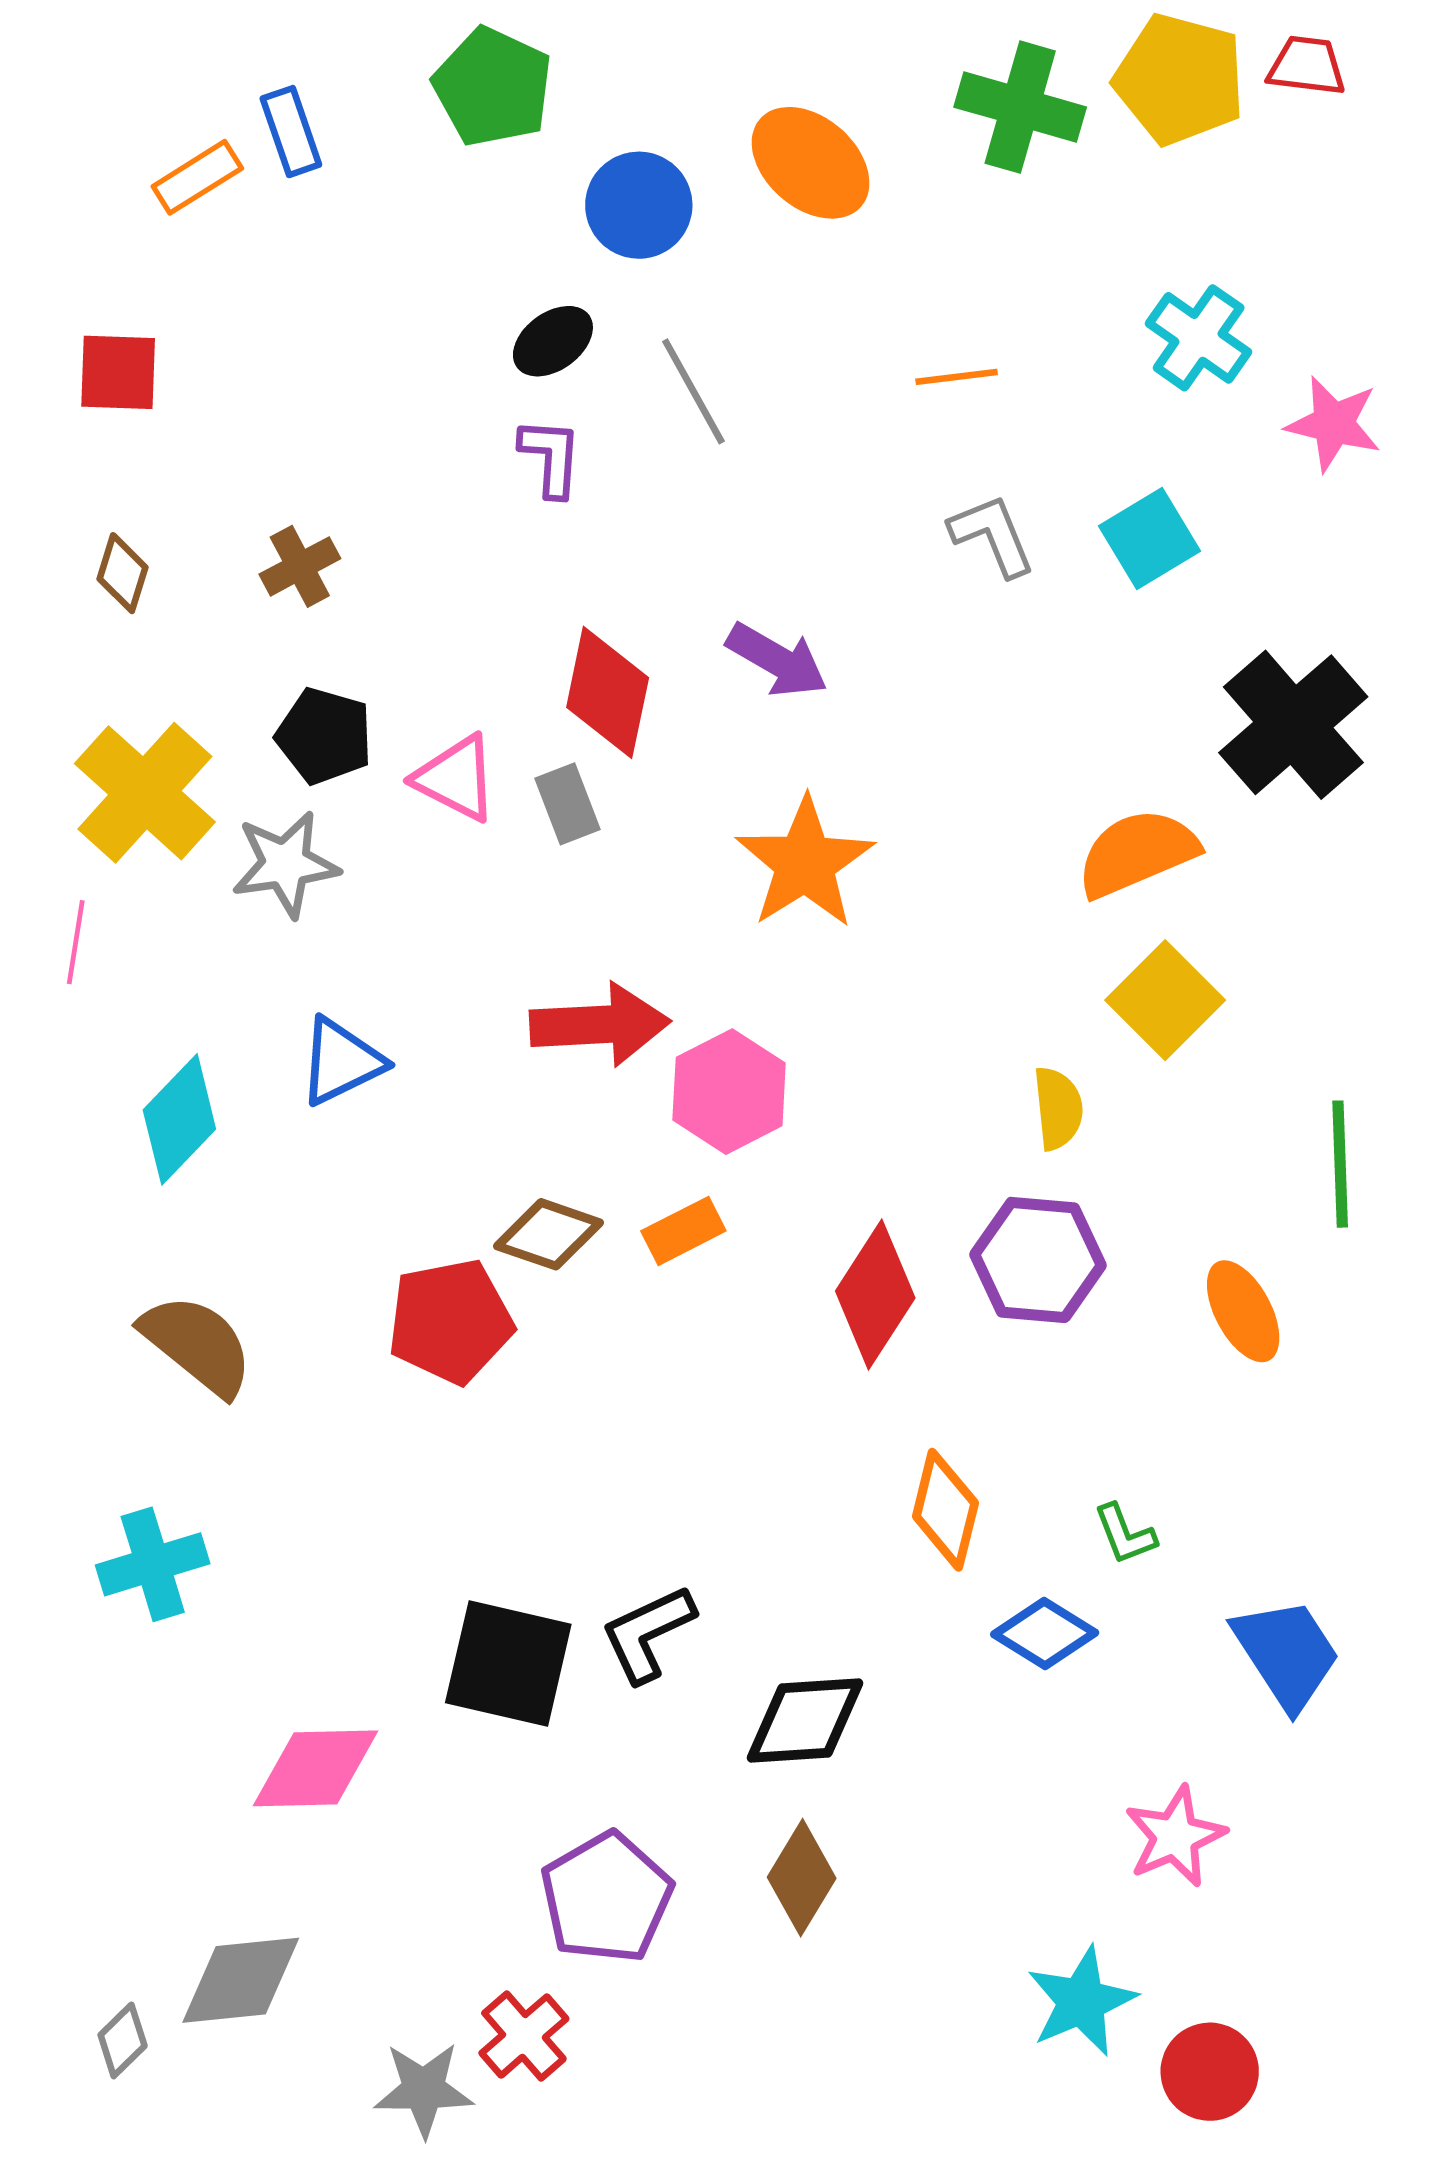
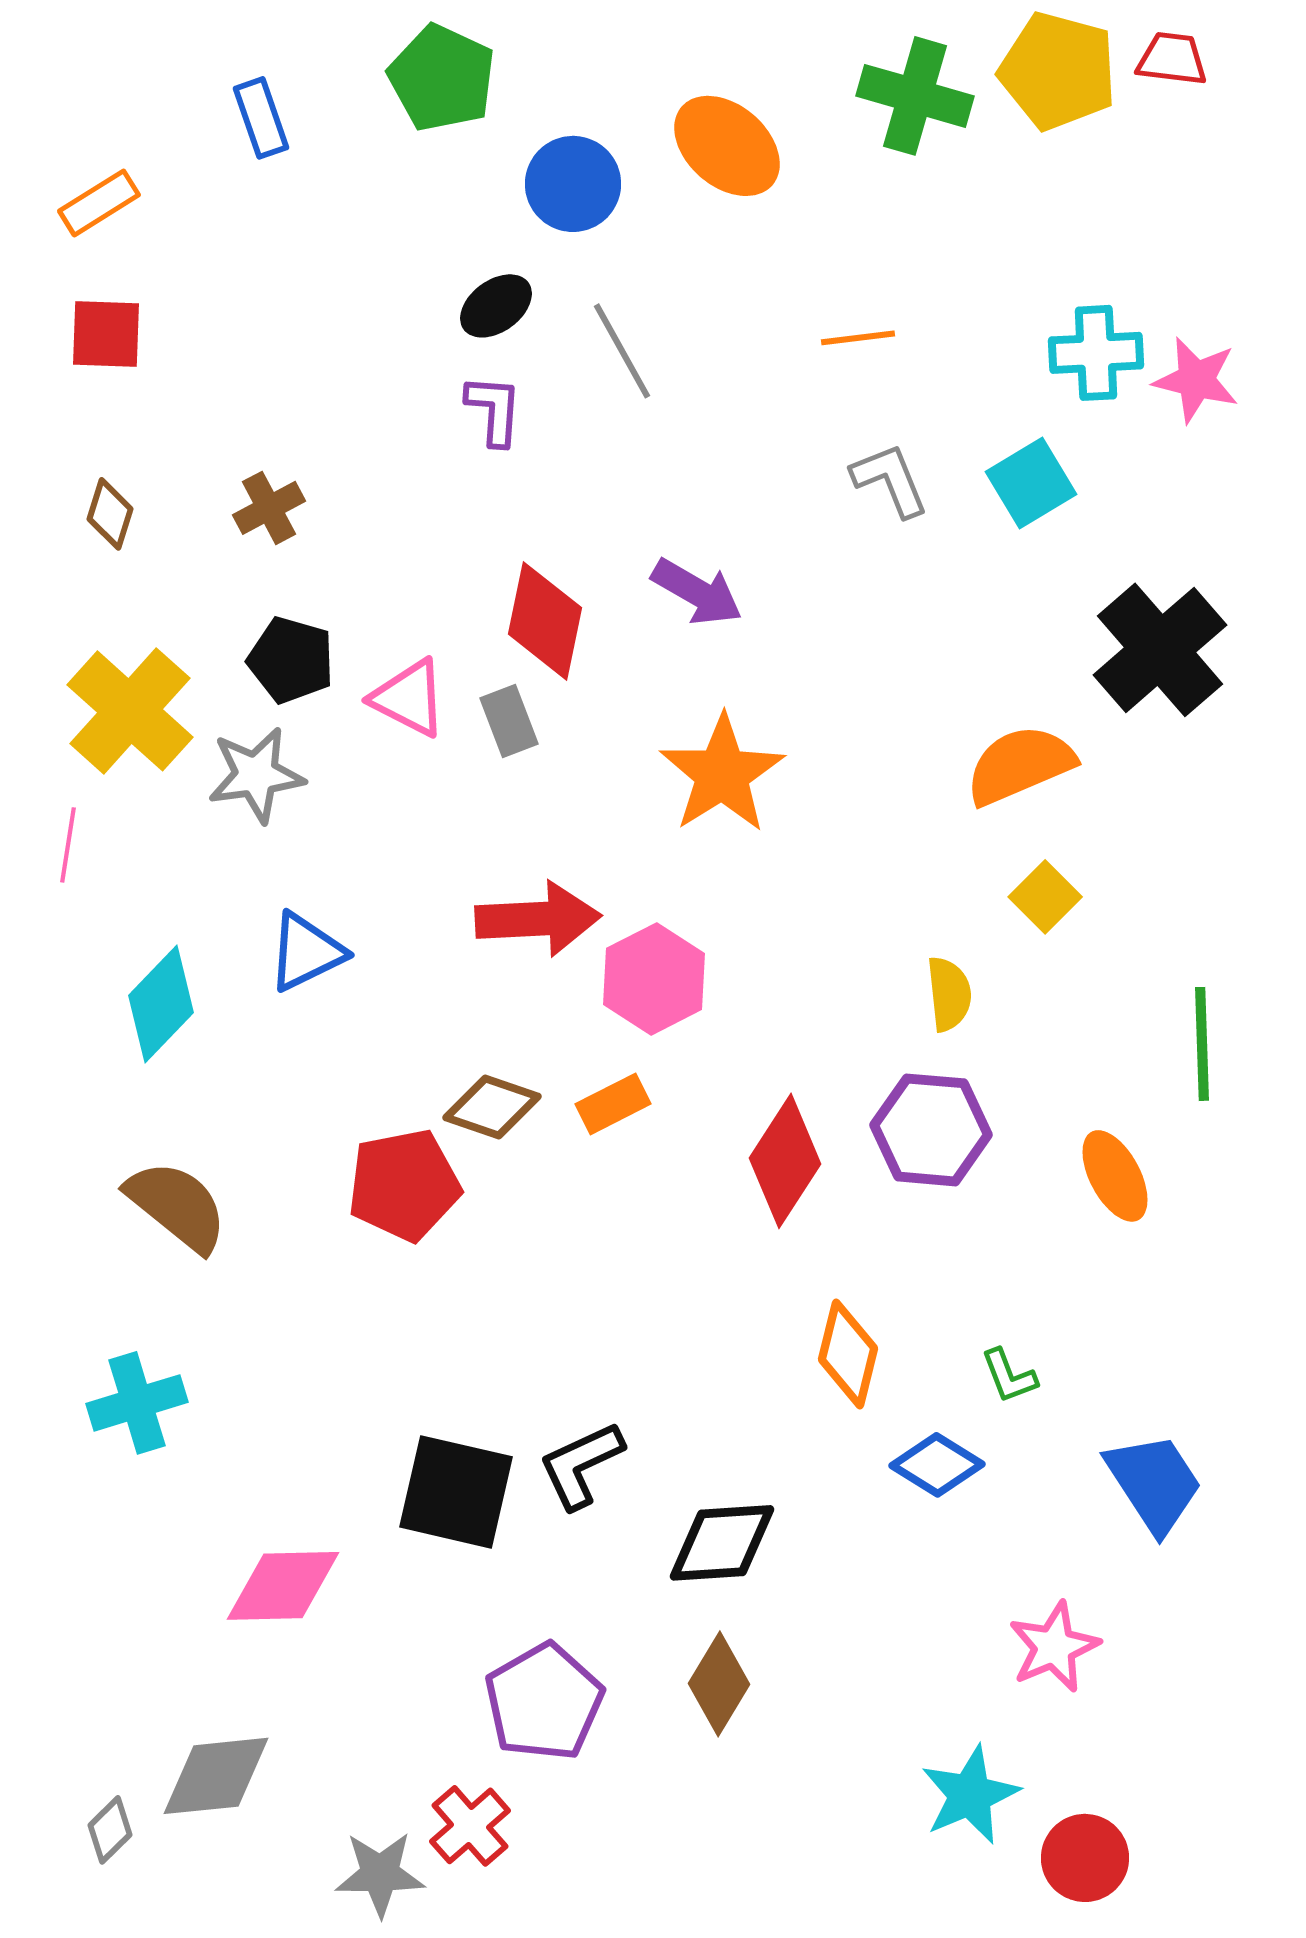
orange rectangle: (197, 177) -> (99, 203), moved
cyan cross: (1199, 338) -> (1096, 353), moved, turned -38
yellow square: (1165, 1000) -> (1045, 897), size x0.7

